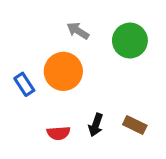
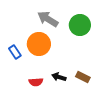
gray arrow: (78, 31) -> (48, 19), size x1.5
black arrow: (96, 125) -> (59, 77), turned 88

